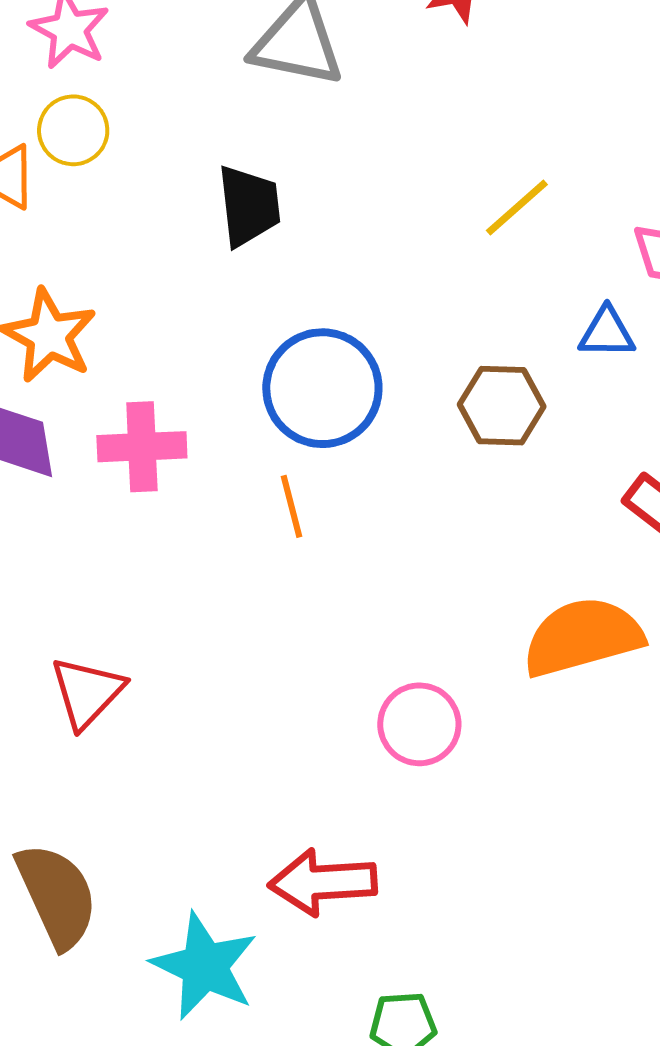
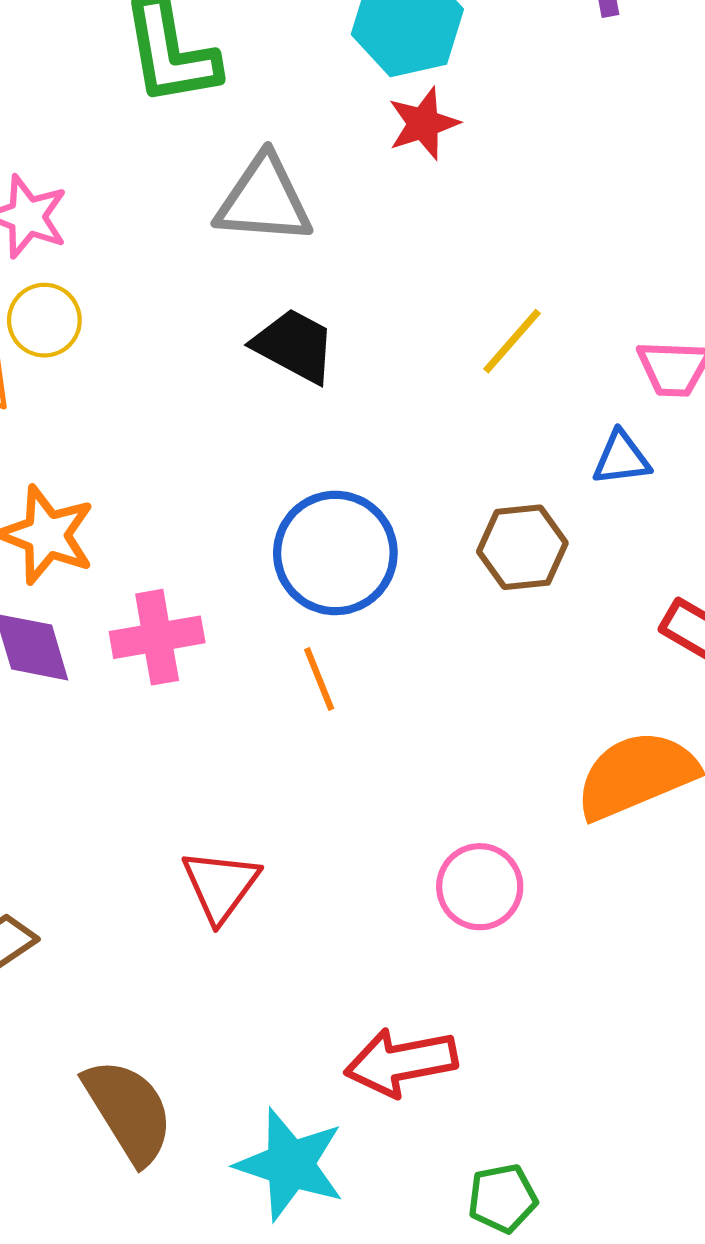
black trapezoid: (249, 206) -> (294, 346), moved, turned -48
red triangle: (87, 692) -> (220, 886), moved

